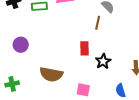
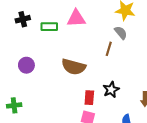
red rectangle: (85, 48) -> (89, 98), moved
brown semicircle: (51, 74) -> (74, 67), moved

